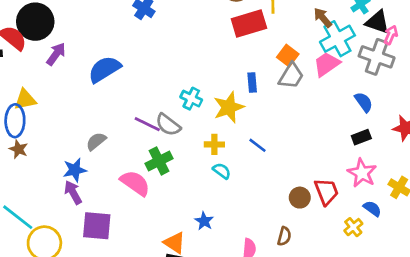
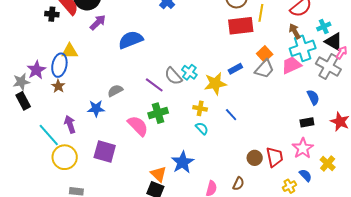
blue rectangle: (252, 83) -> (235, 69), turned 56
gray semicircle: (168, 125) -> (173, 76), moved
purple arrow: (73, 192) -> (70, 124), moved
blue star: (204, 221) -> (183, 162), size x1.6

